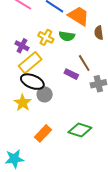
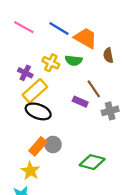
gray circle: (45, 94) -> (53, 144), moved
yellow star: (23, 103) -> (30, 171), moved
orange rectangle: (43, 133) -> (38, 146), moved

